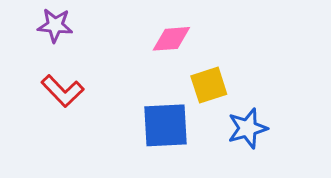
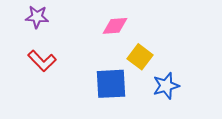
yellow square: (209, 85) -> (140, 57), turned -35

